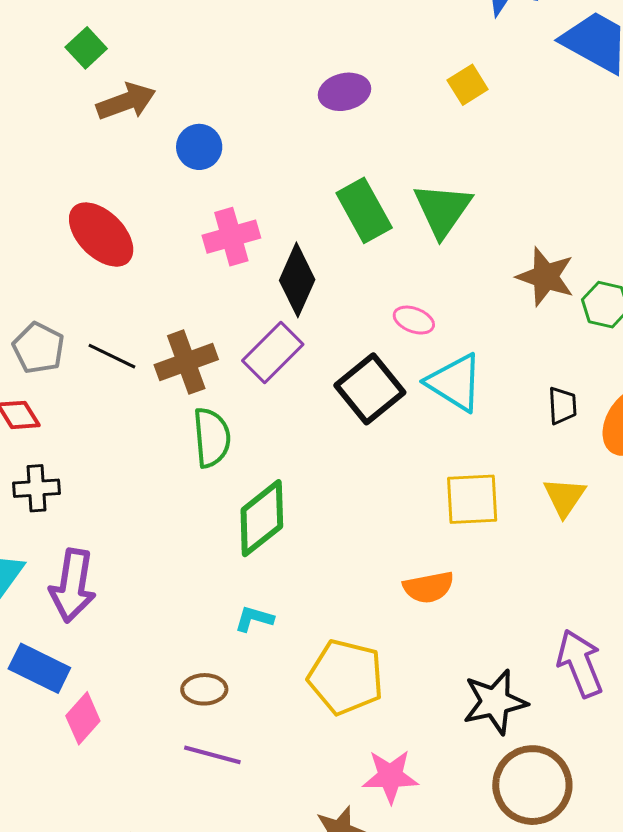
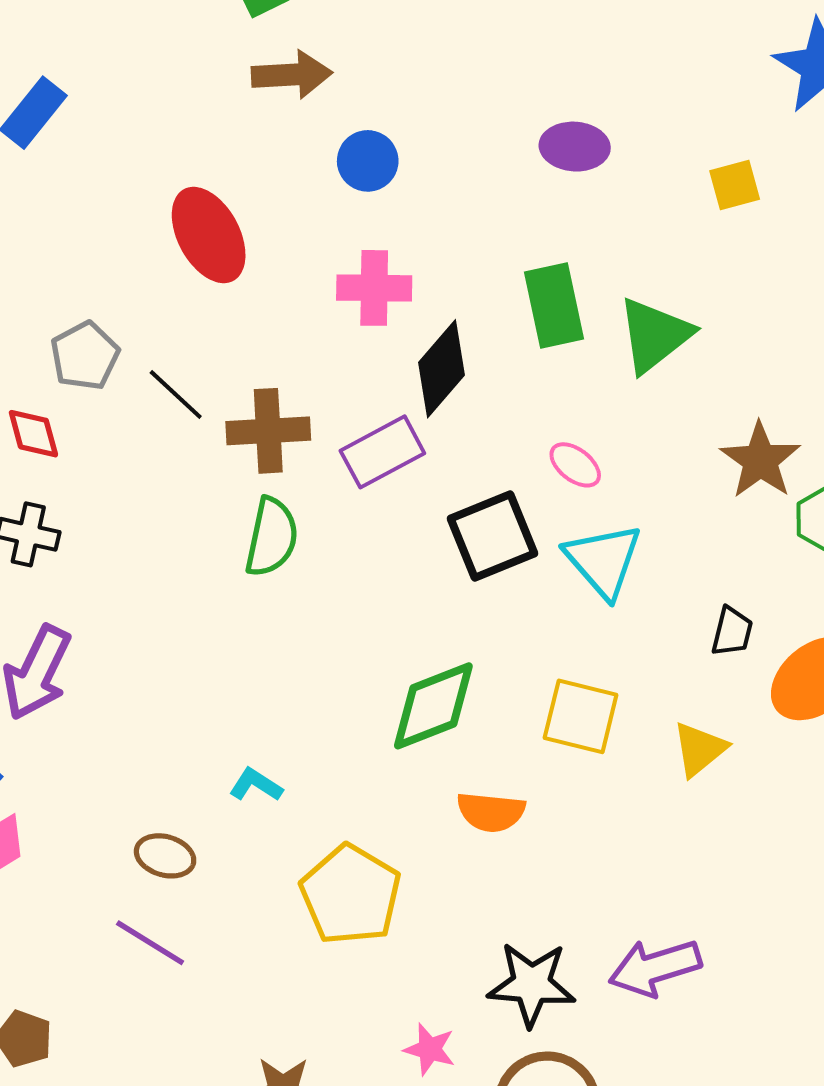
green diamond: (262, 518) -> (433, 706), moved
purple arrow: (580, 663) -> (655, 968), turned -102
pink star: (390, 776) -> (430, 1049), moved, size x0.7

